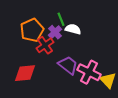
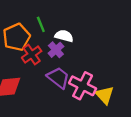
green line: (61, 19) -> (41, 24), moved
purple cross: (55, 32) -> (56, 50), moved

